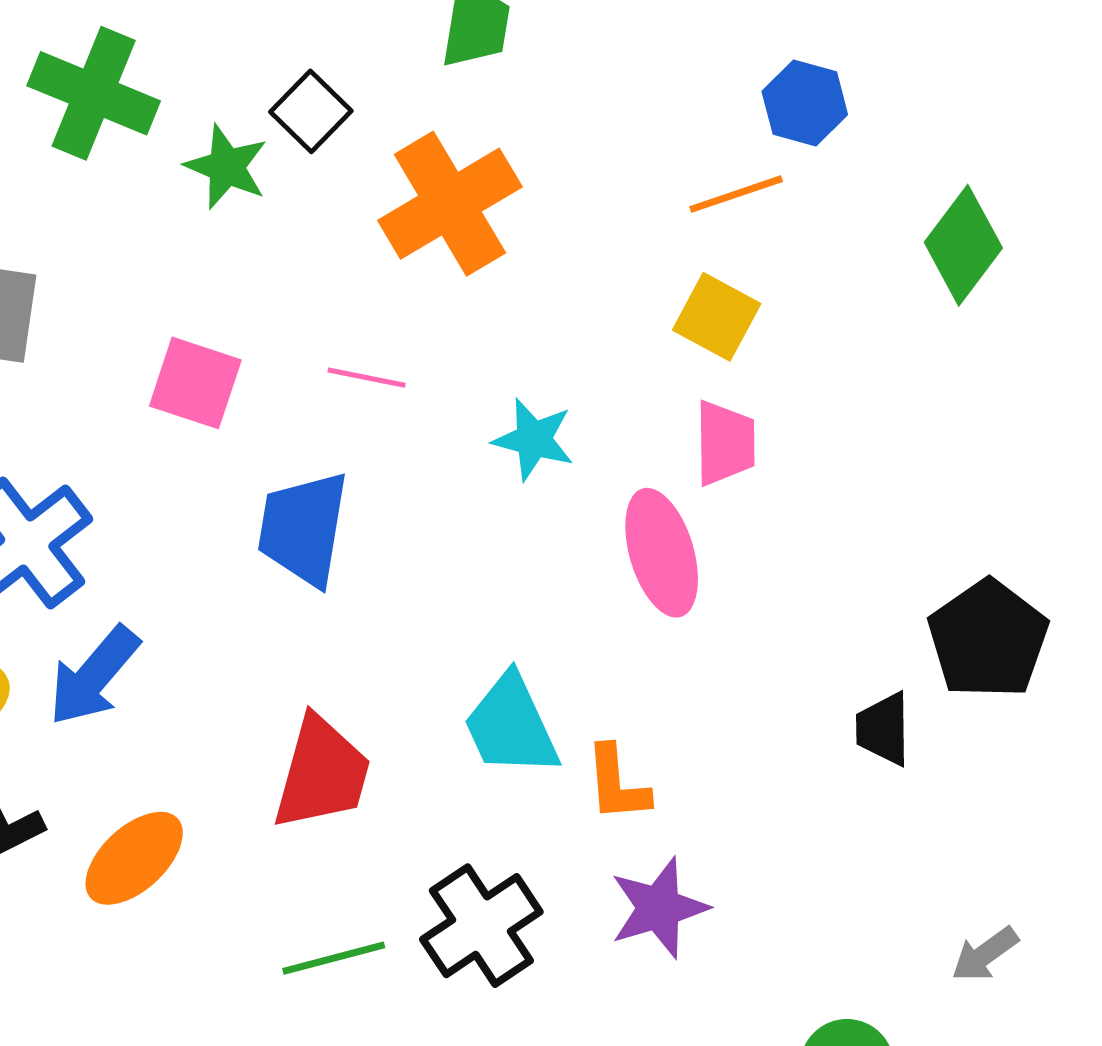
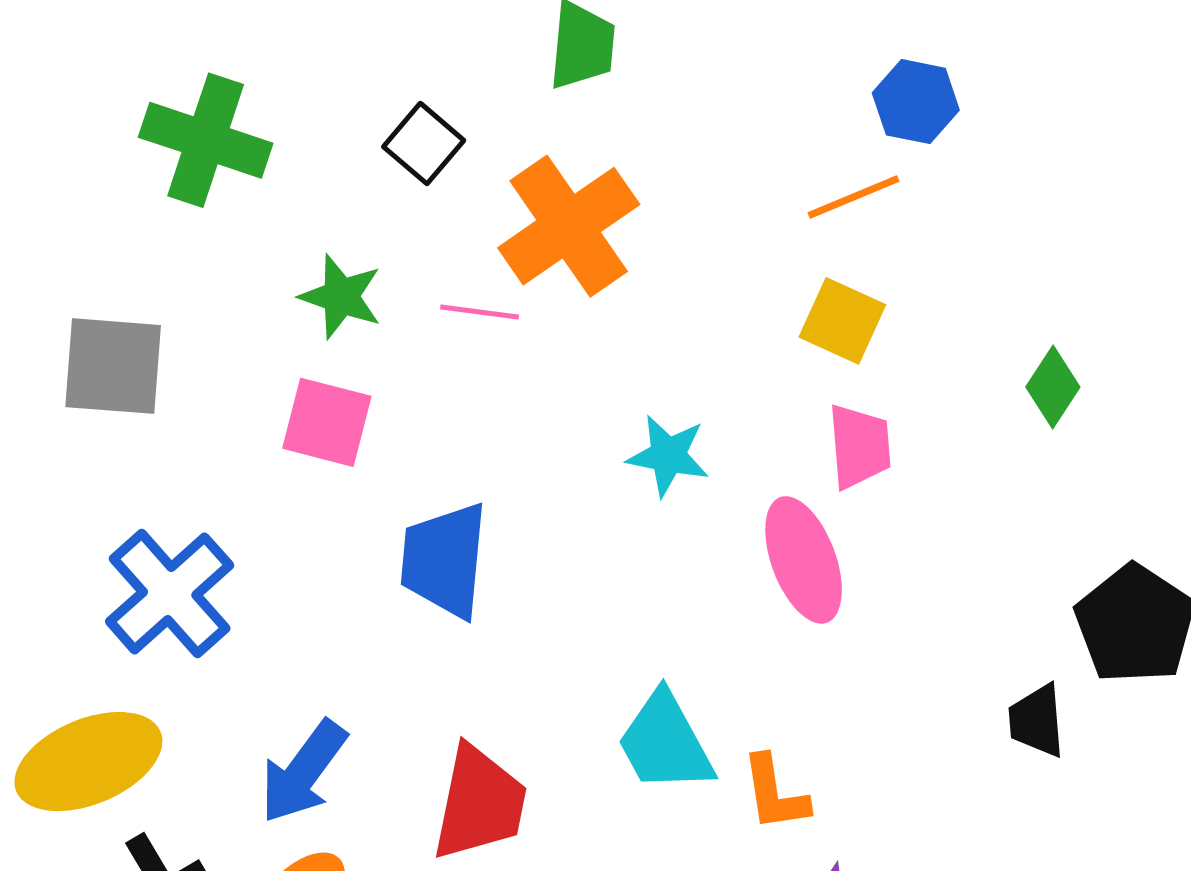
green star: (226, 167) -> (341, 297), moved
green diamond: (963, 245) -> (1053, 387), moved, size x0.7
pink line: (367, 378) -> (480, 312), moved
blue arrow: (94, 676) -> (303, 772), moved

